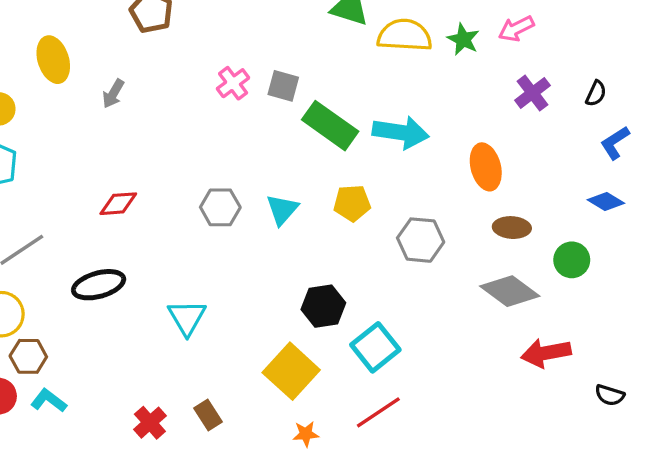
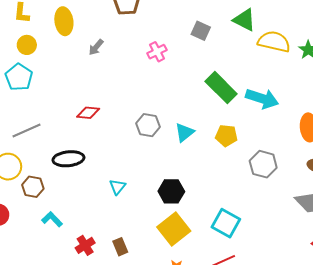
pink cross: (233, 83) -> (157, 52), moved
gray square: (283, 86) -> (201, 31), moved
black hexagon: (323, 306) -> (171, 191), moved
cyan triangle: (187, 317) -> (117, 187), size x0.7
cyan square: (375, 347) -> (226, 223), turned -32
brown hexagon: (28, 356) -> (33, 187), moved
cyan L-shape: (49, 401) -> (52, 219), moved

